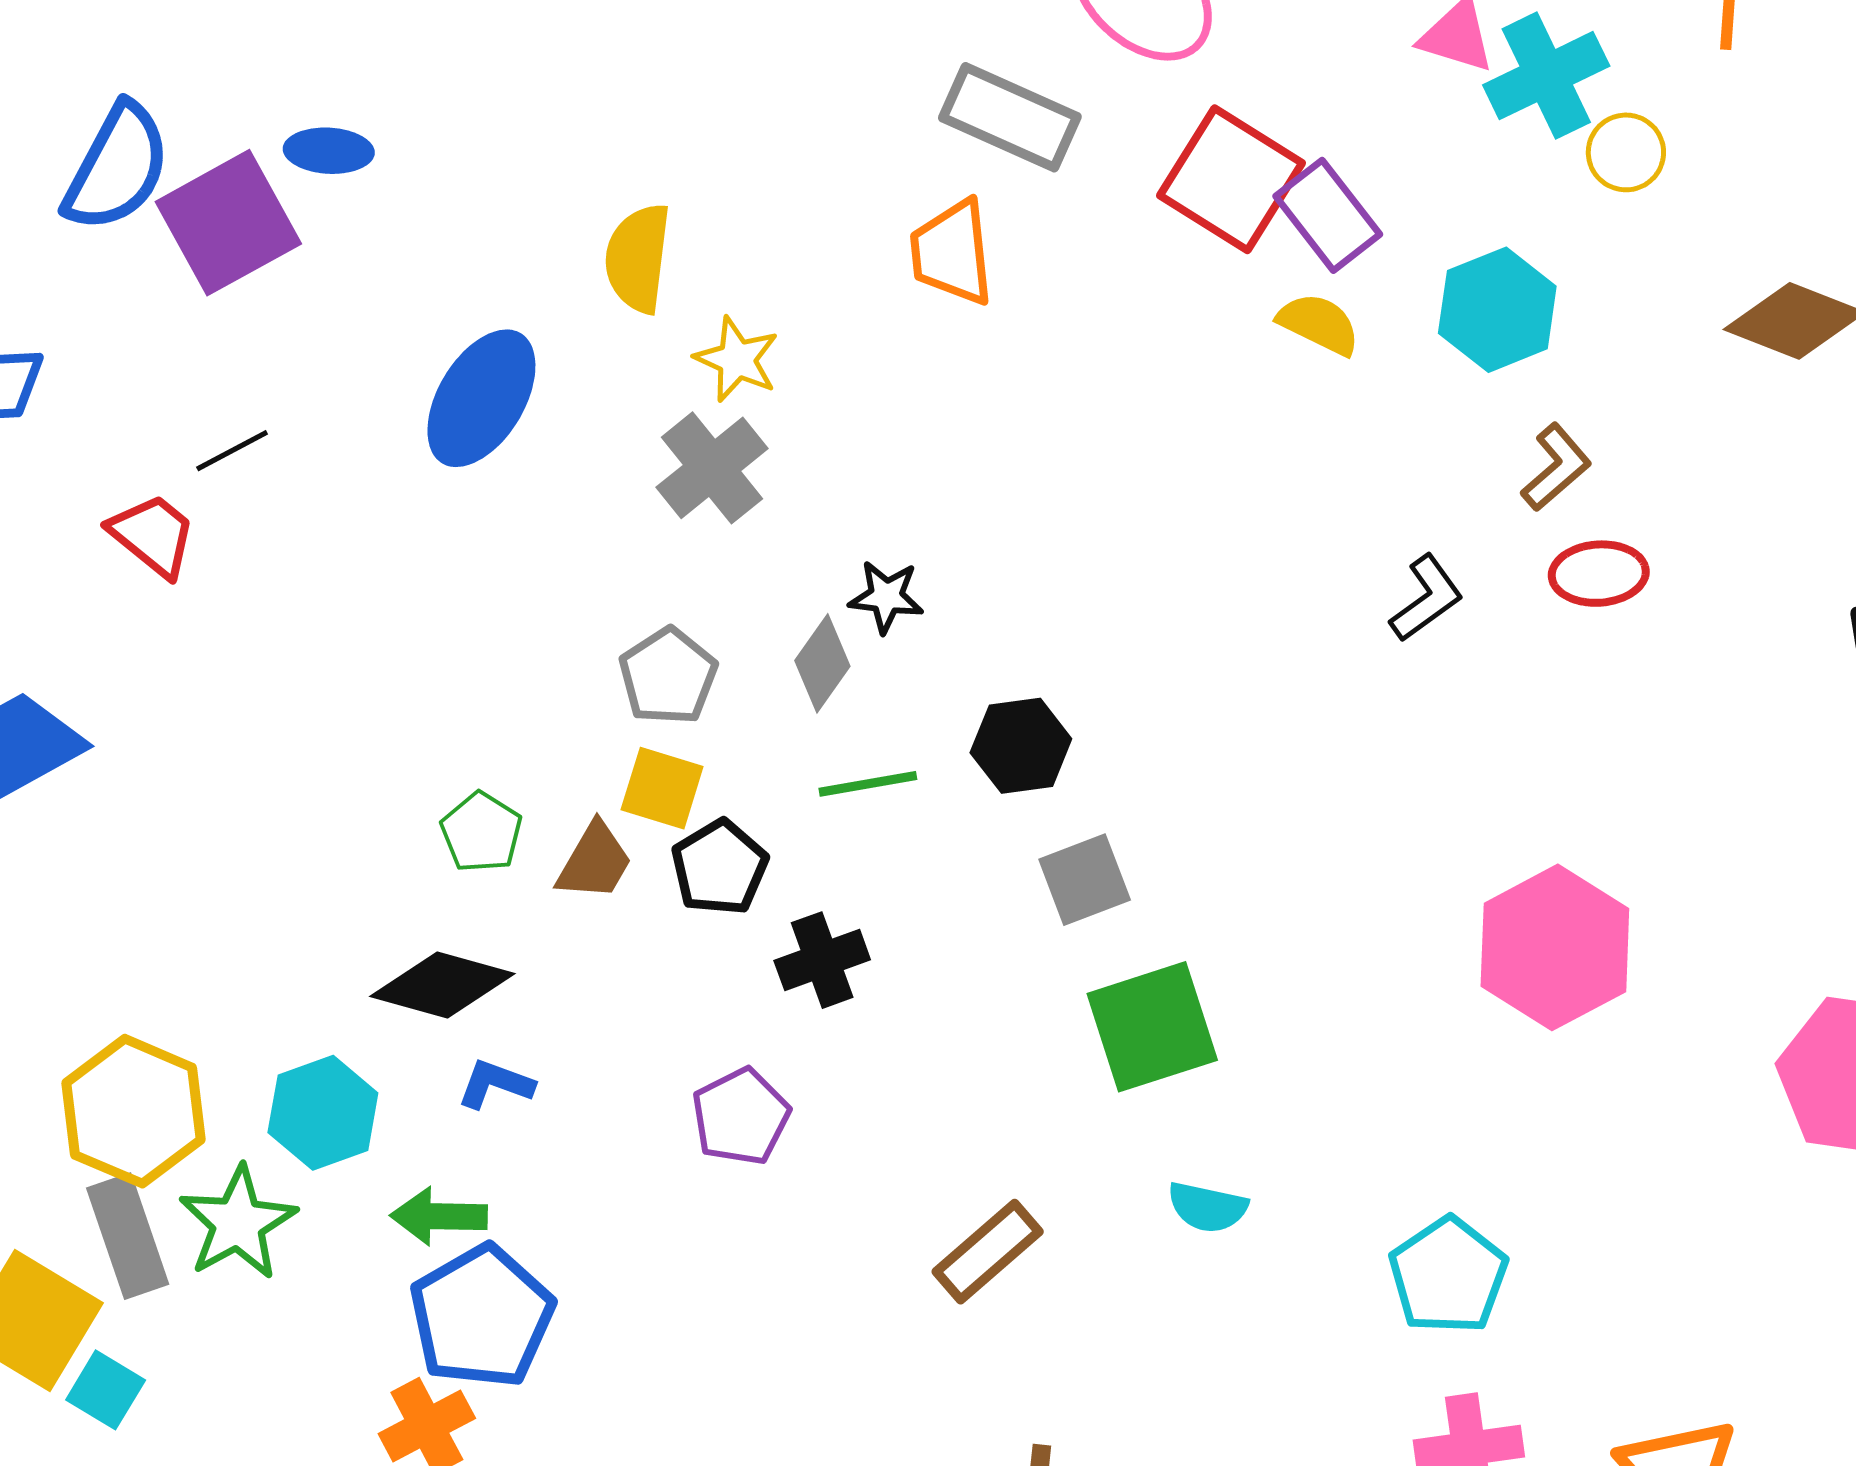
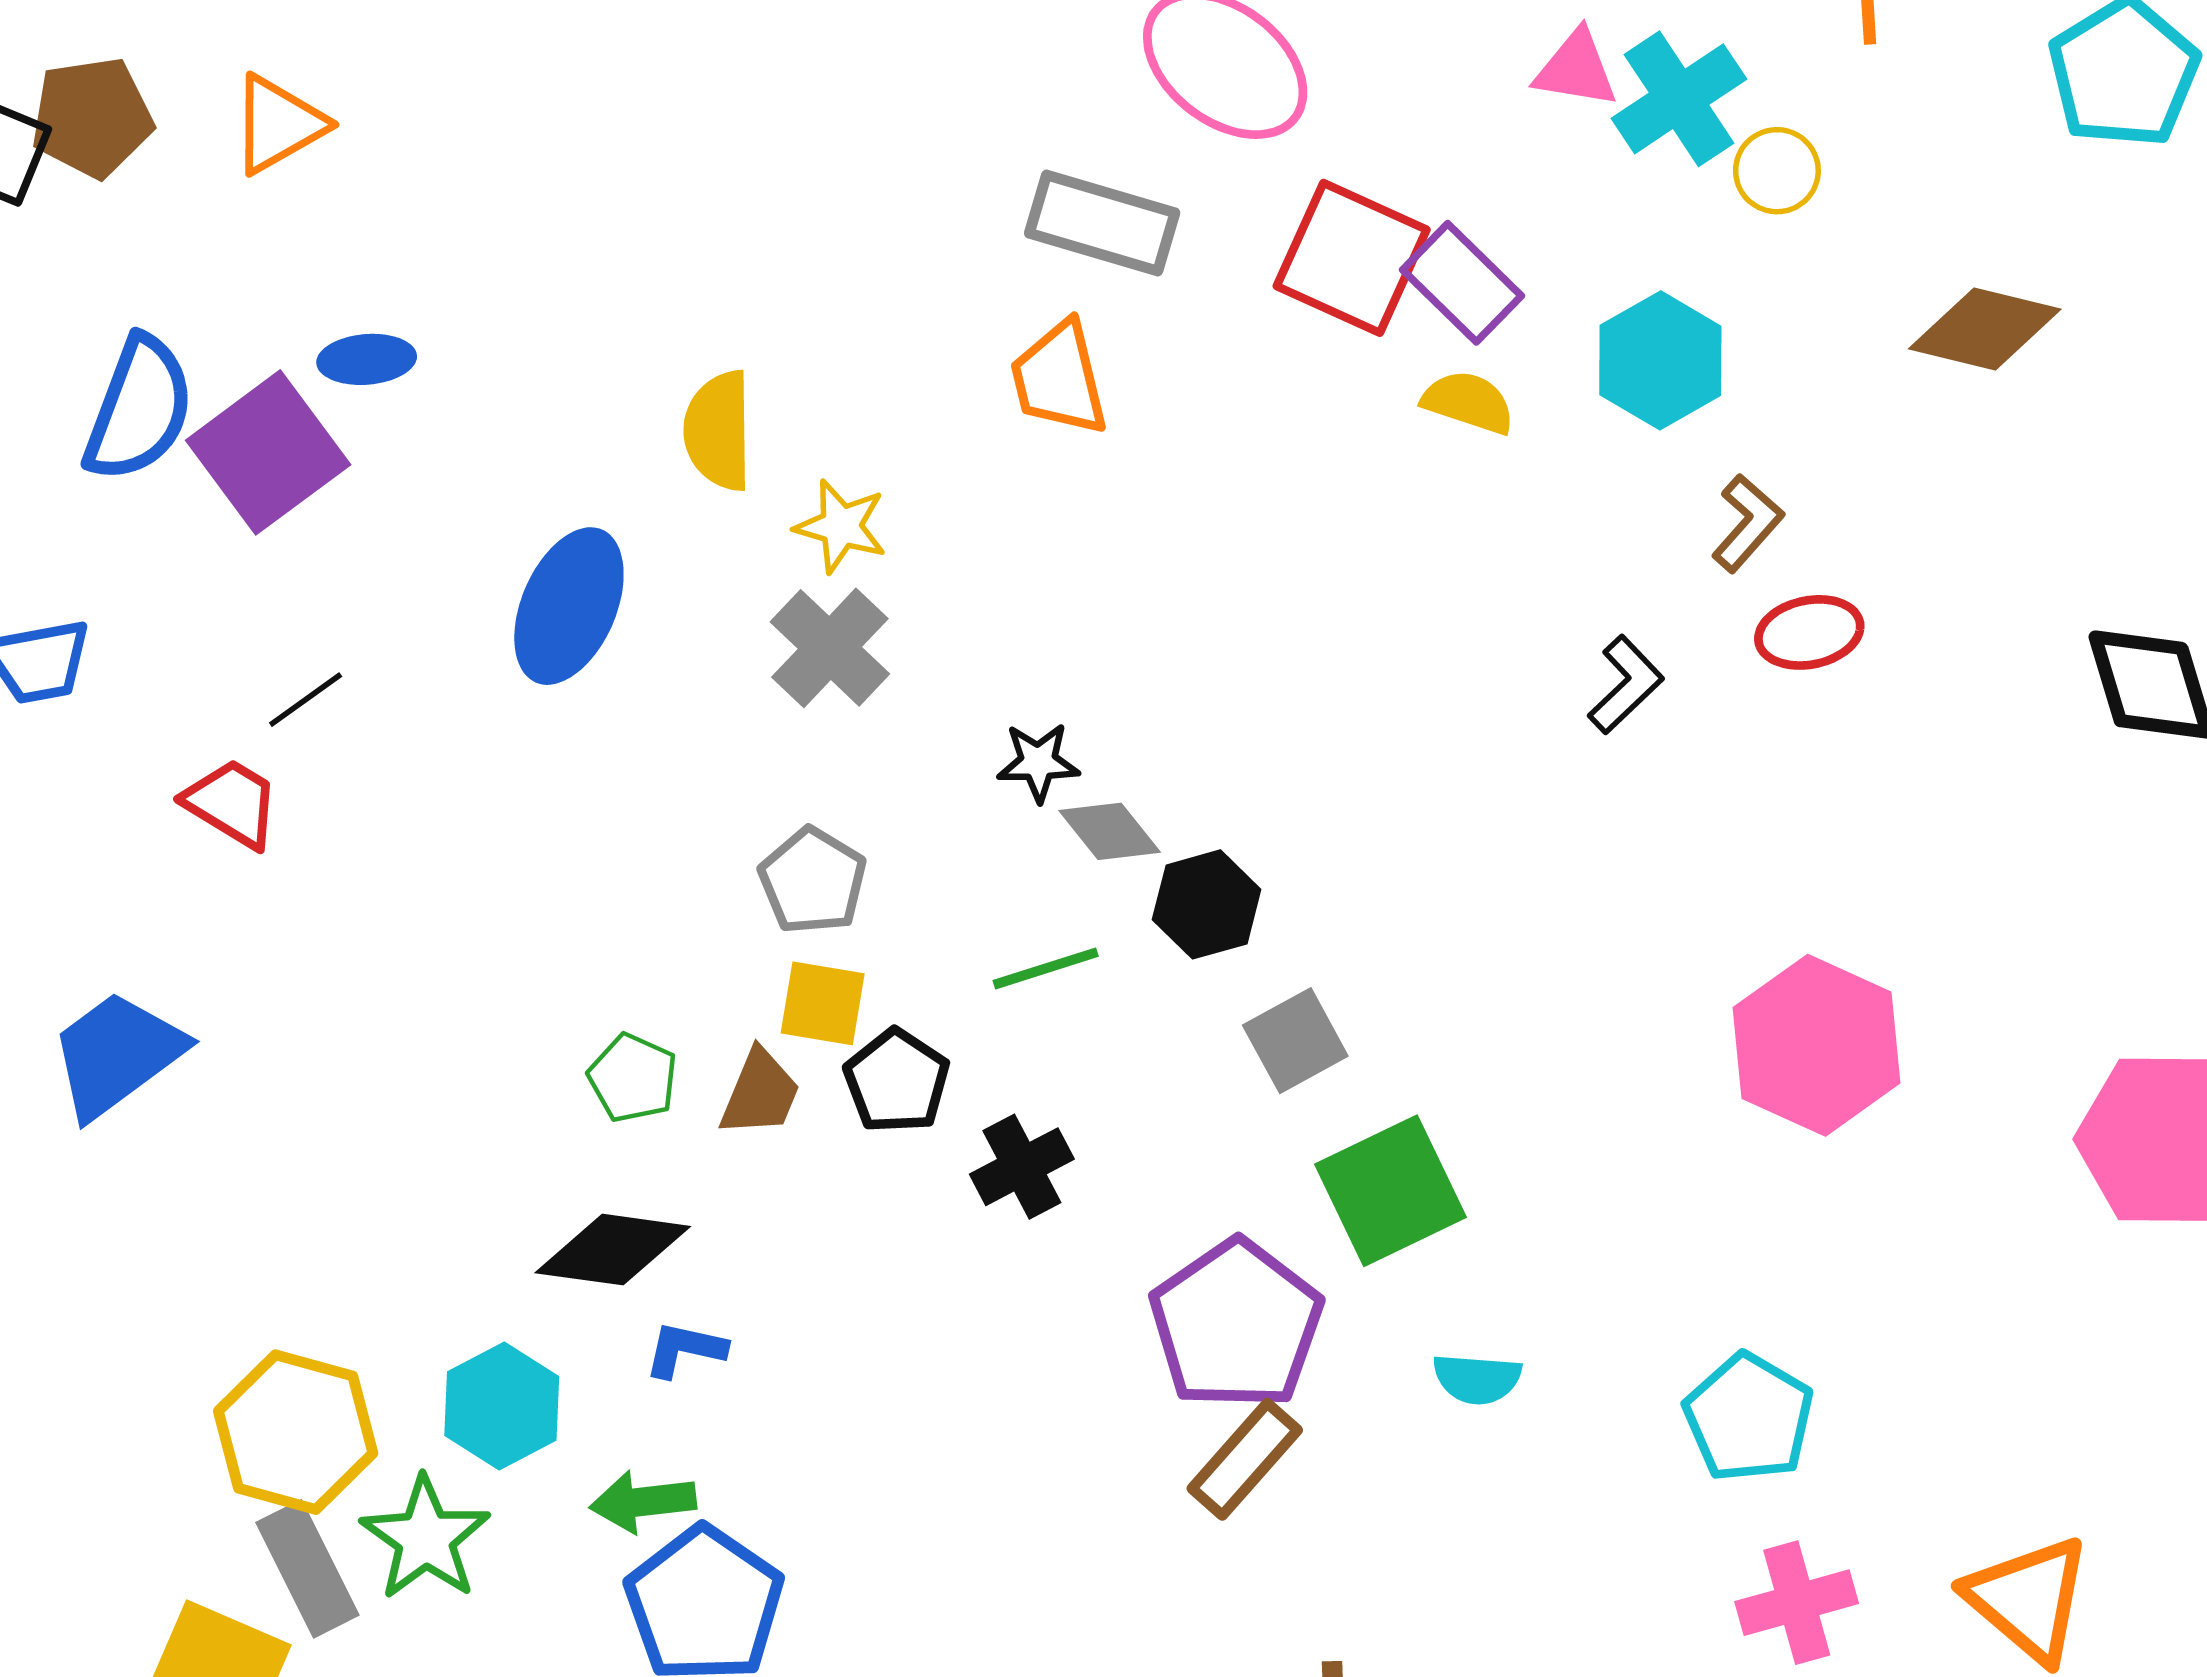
gray diamond: (822, 663) -> (1110, 831), moved, turned -66
purple pentagon: (741, 1117) -> (1236, 1325), moved, size x1.6

